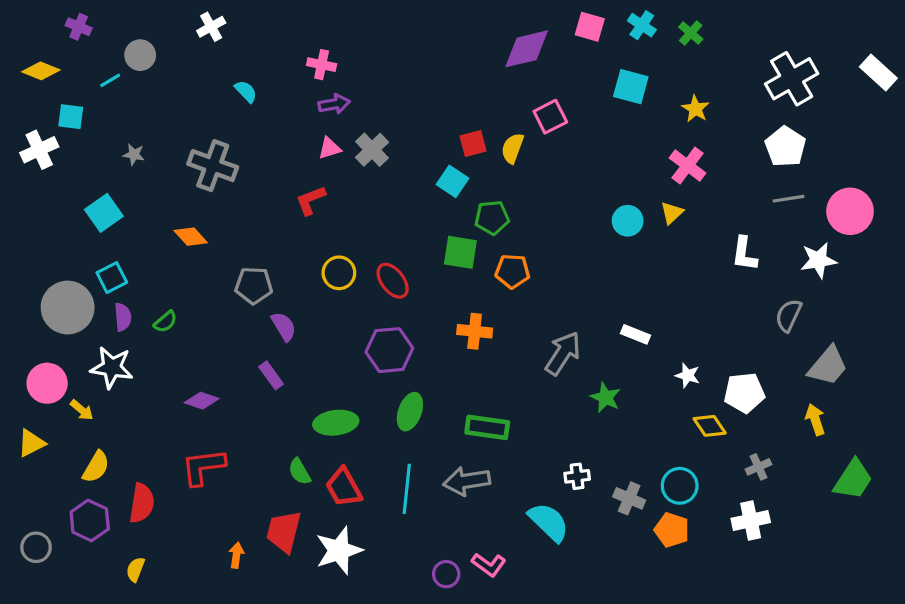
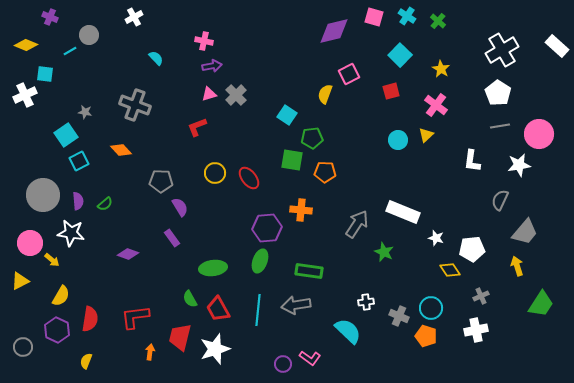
cyan square: (631, 87) -> (400, 55), turned 30
red square: (473, 143) -> (391, 91), moved
gray star: (134, 155) -> (85, 112), moved
cyan square: (112, 278) -> (79, 161), moved
white rectangle: (635, 334) -> (403, 212), size x1.8
purple hexagon: (389, 350) -> (267, 228), moved
red L-shape: (203, 467) -> (135, 317), moved

